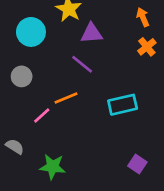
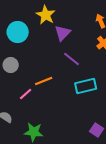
purple triangle: (92, 33) -> (63, 33), turned -42
purple line: (82, 64) -> (72, 59), moved

